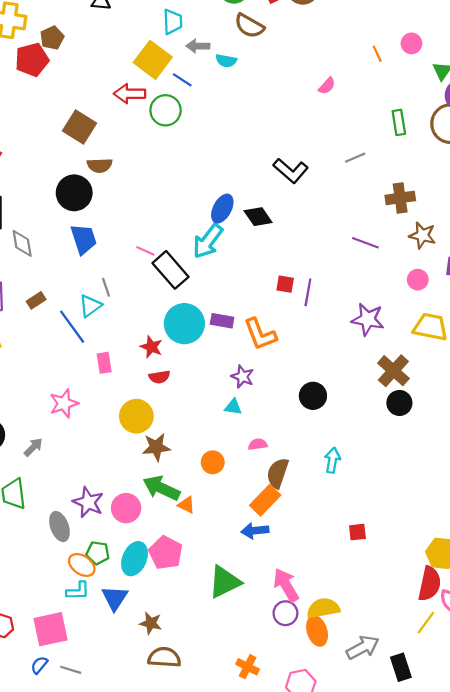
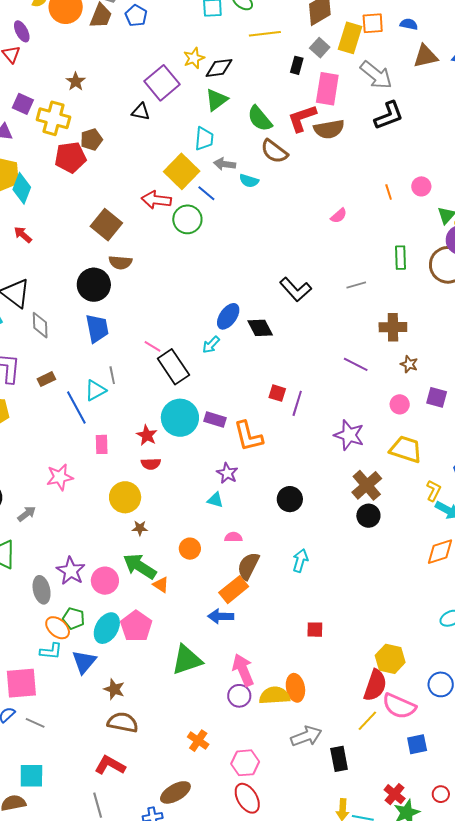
brown star: (422, 235) -> (409, 364), size x0.7
cyan arrow: (208, 241) -> (211, 345), size x0.6
brown star: (156, 447) -> (140, 528), size x0.6
orange ellipse: (317, 631) -> (295, 688), moved

